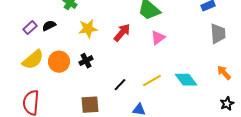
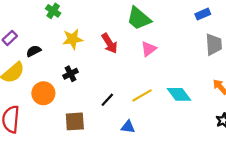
black semicircle: (49, 26) -> (34, 51), moved
red arrow: (122, 33) -> (110, 43), turned 108
orange circle: (59, 62) -> (43, 93), moved

